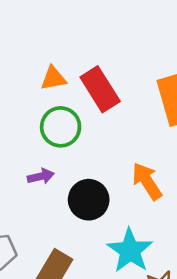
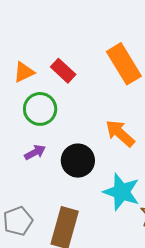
red rectangle: (100, 89) -> (63, 71), size x0.7

